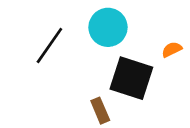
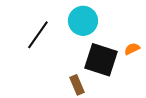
orange semicircle: (172, 49) -> (132, 49), moved

